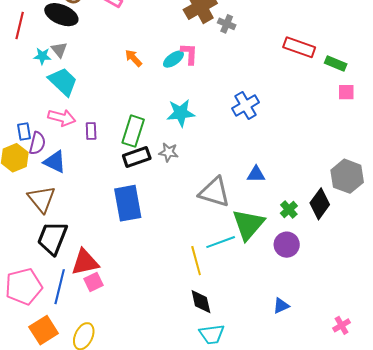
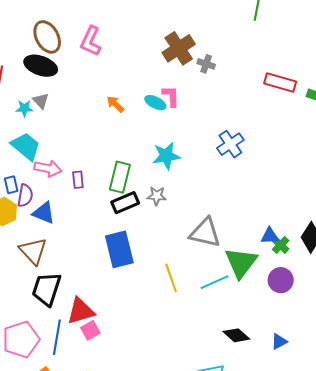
cyan ellipse: (173, 59) -> (155, 103), turned 65
cyan trapezoid: (63, 82) -> (26, 146), moved
blue triangle: (256, 174) -> (270, 236), moved
yellow line: (196, 261) -> (171, 278), moved
black diamond: (201, 302) -> (236, 335), moved, turned -32

